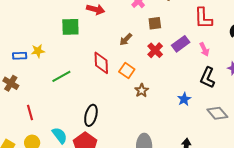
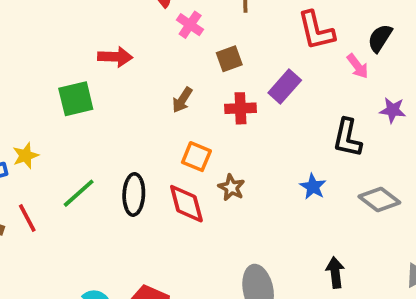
pink arrow: (204, 49) -> (358, 66), moved
red cross: (155, 50) -> (240, 108), turned -35
red diamond: (101, 63) -> (186, 204), moved
red line: (30, 113) -> (27, 218), moved
black ellipse: (91, 115) -> (134, 194), moved

